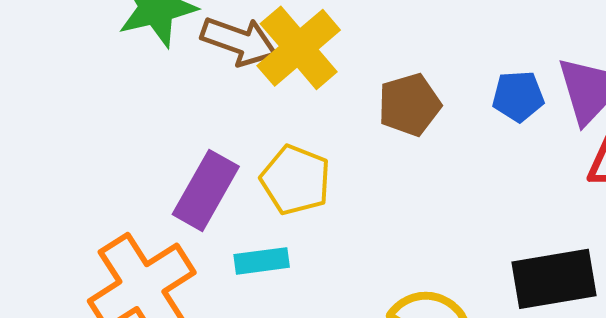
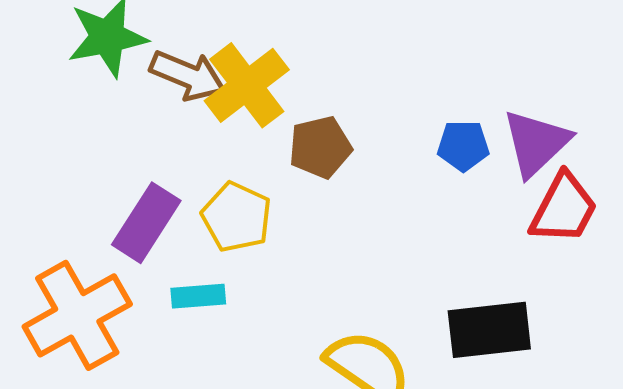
brown pentagon: (409, 105) -> (320, 147), moved

